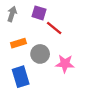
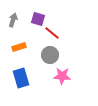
gray circle: (40, 54) -> (50, 55), moved
pink star: (65, 64) -> (62, 76), moved

